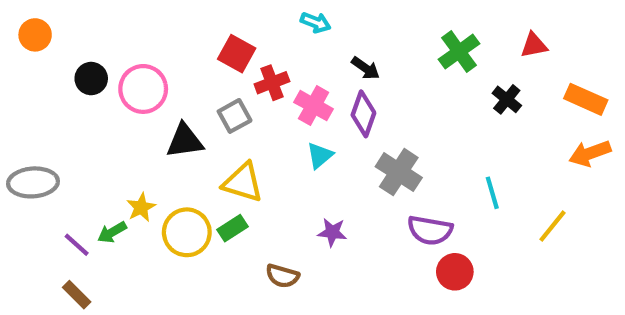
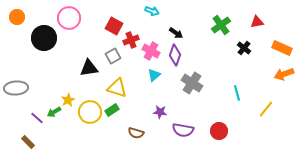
black circle: (91, 79) -> (44, 38), size x1.6
pink circle: (143, 89) -> (69, 18), moved
purple semicircle: (430, 230) -> (183, 130), moved
brown rectangle: (77, 295) -> (28, 142), moved

